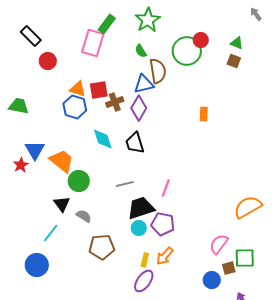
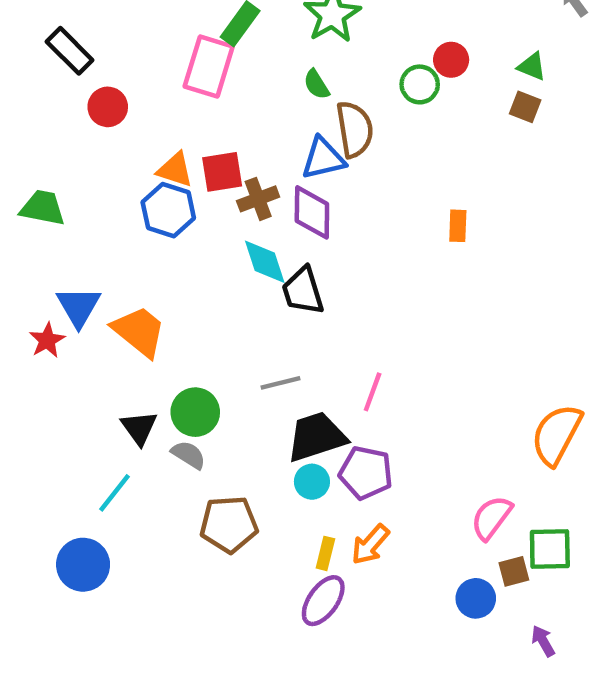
green circle: (187, 51) -> (420, 84), size x0.6
purple diamond: (139, 108) -> (312, 212), turned -30
cyan diamond: (103, 139) -> (265, 262), moved
green circle: (79, 181) -> (195, 412), moved
orange semicircle: (248, 207) -> (557, 435), turned -32

